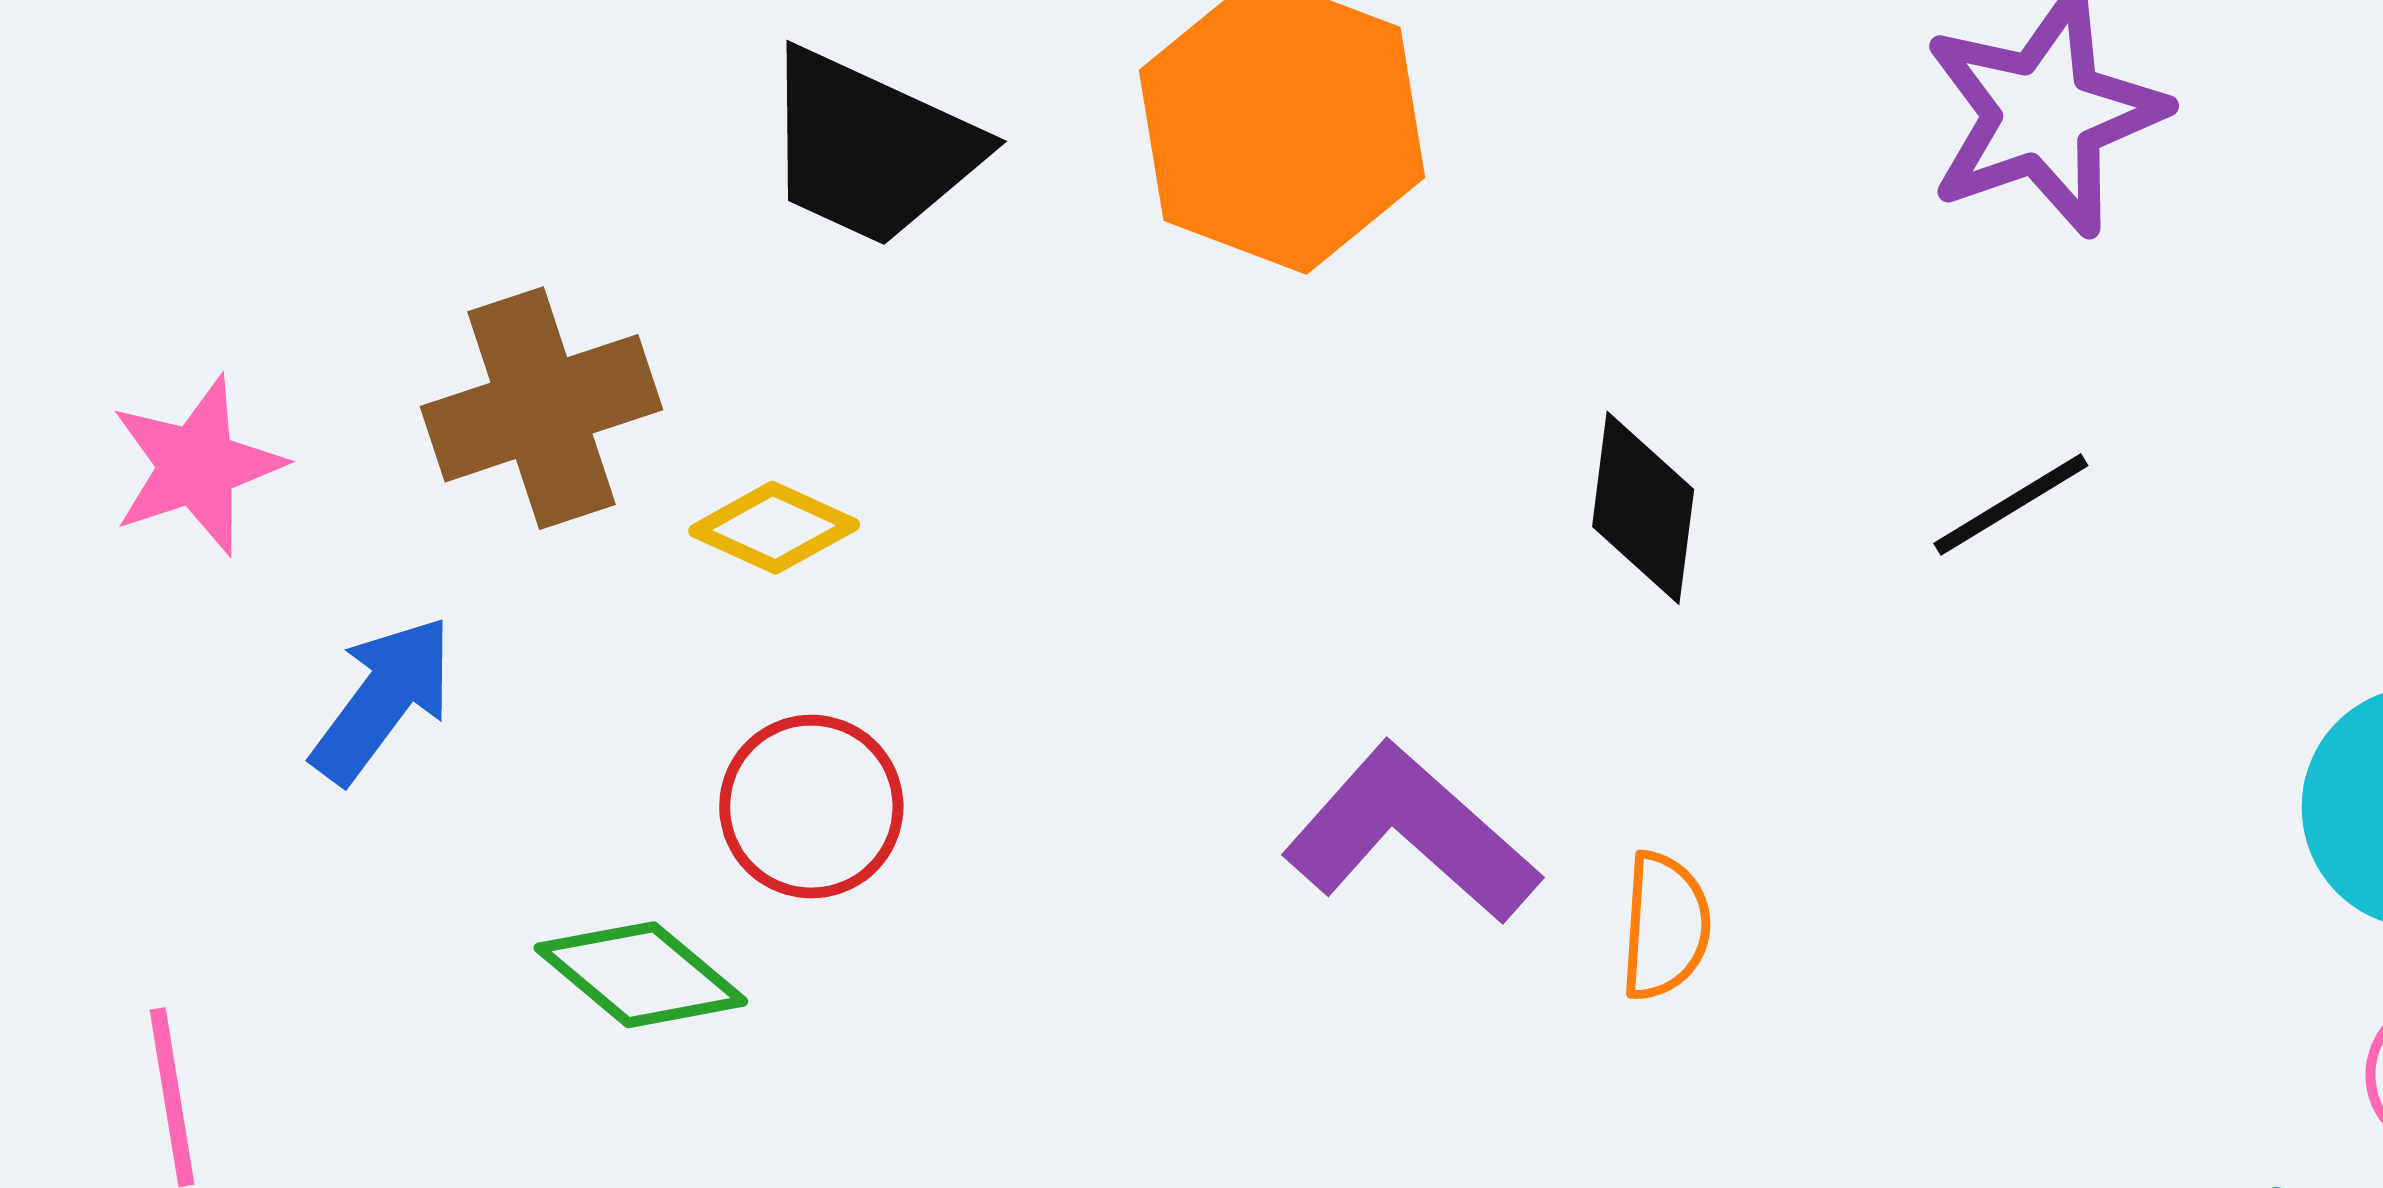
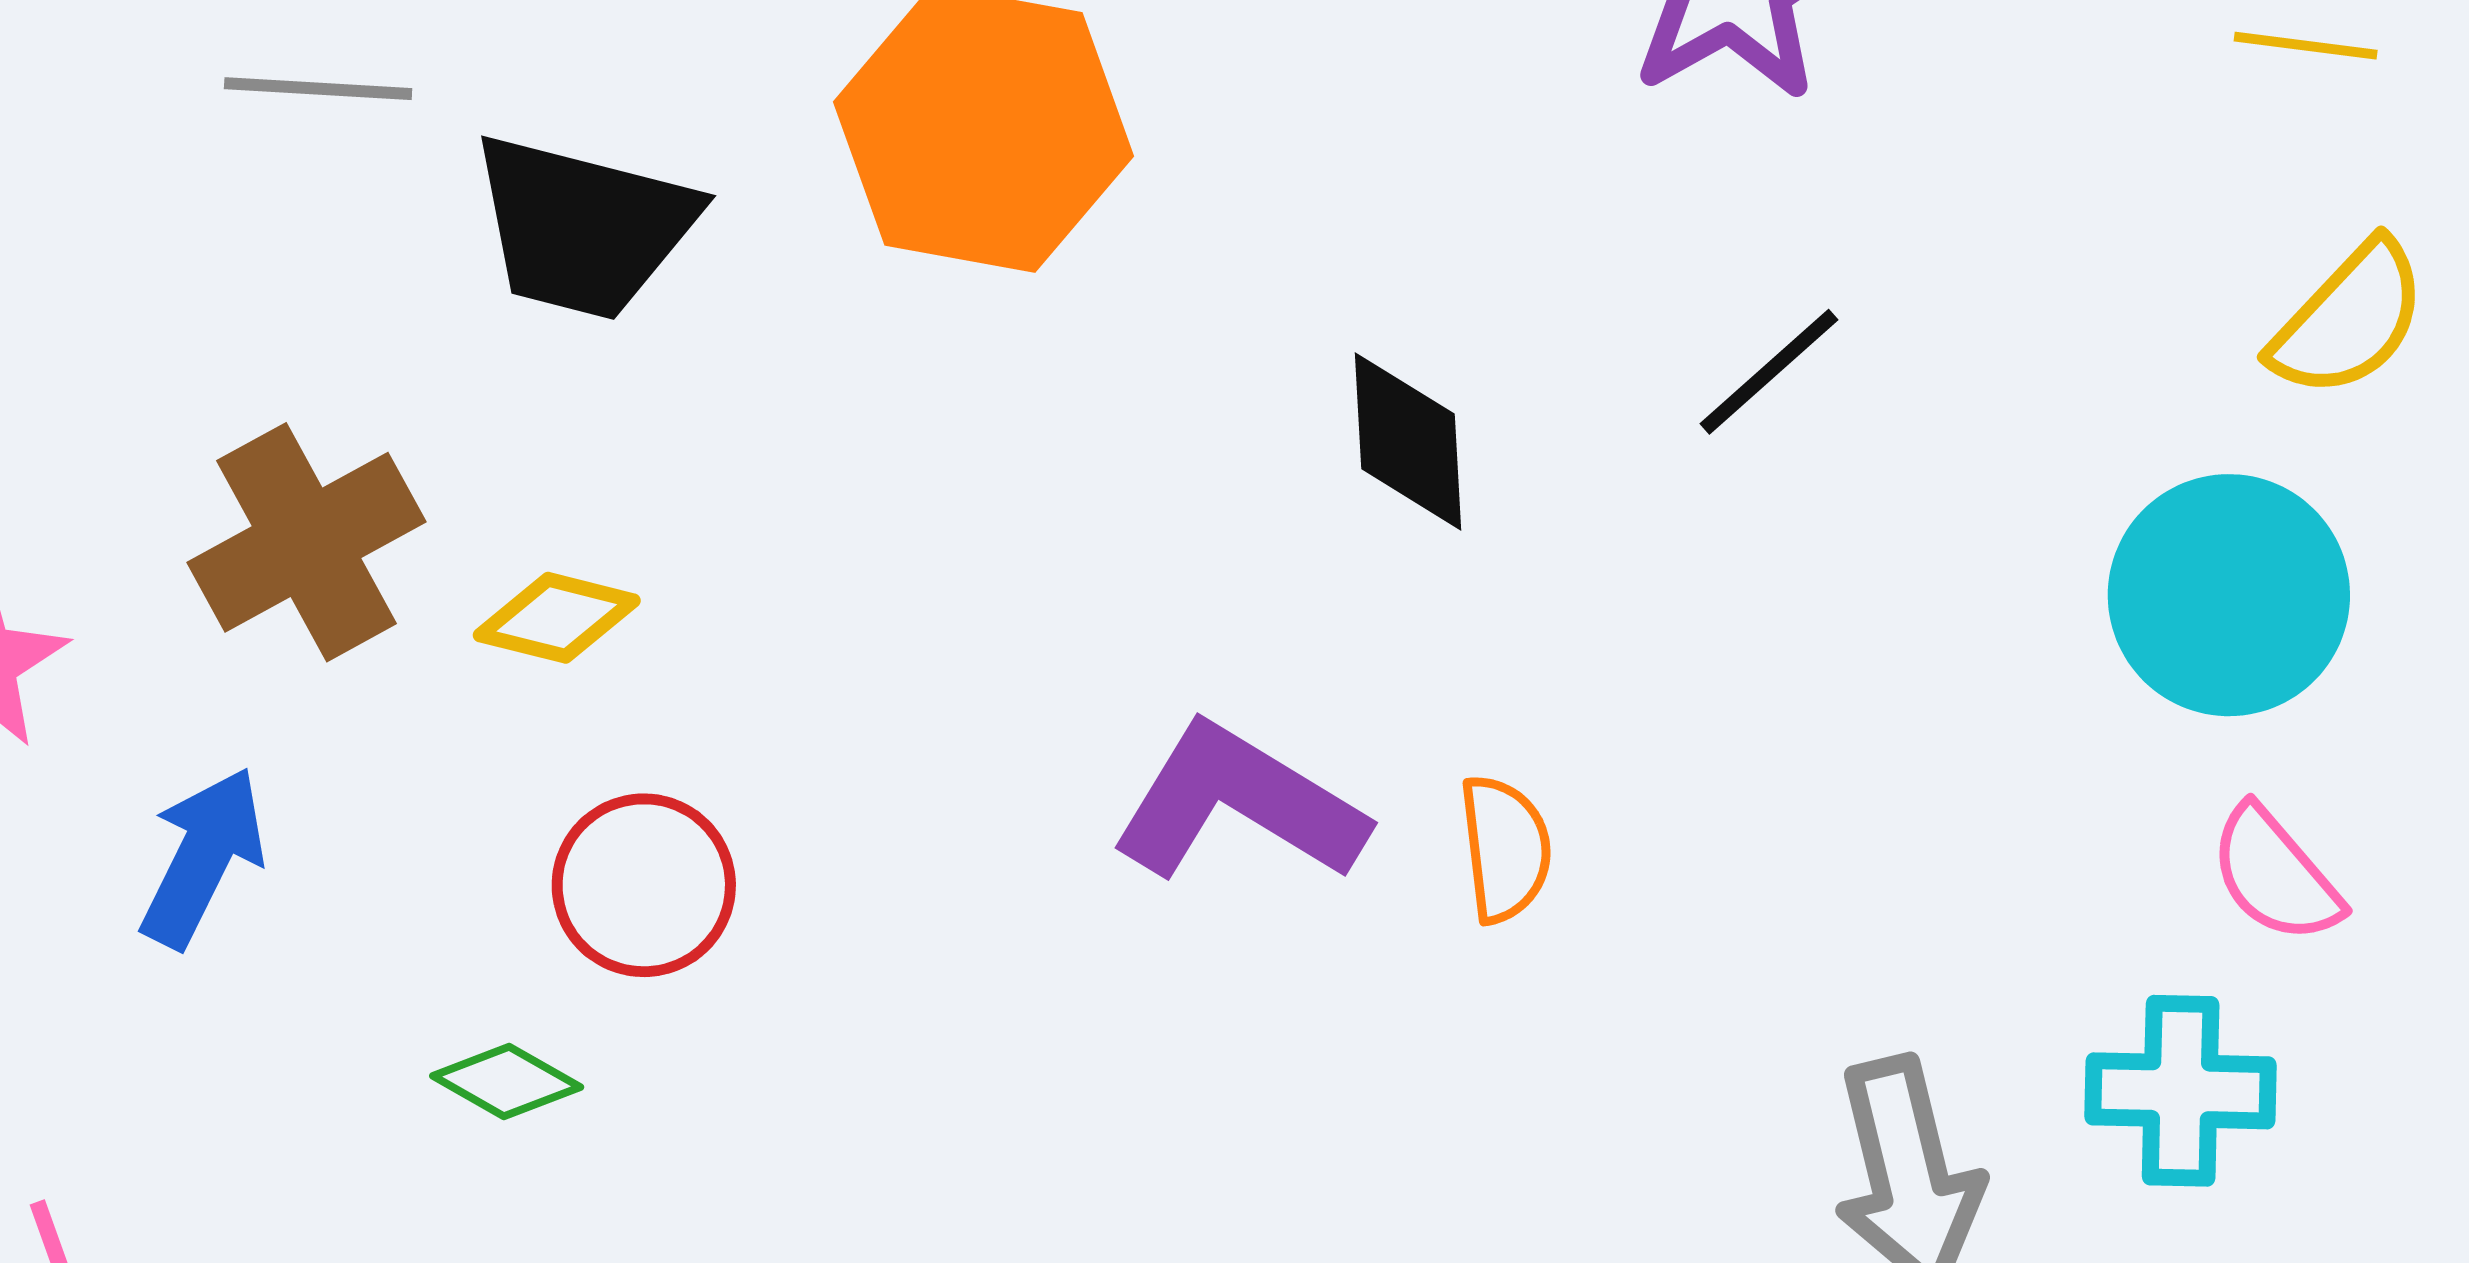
green diamond: (641, 975) -> (507, 1081), size x0.7

